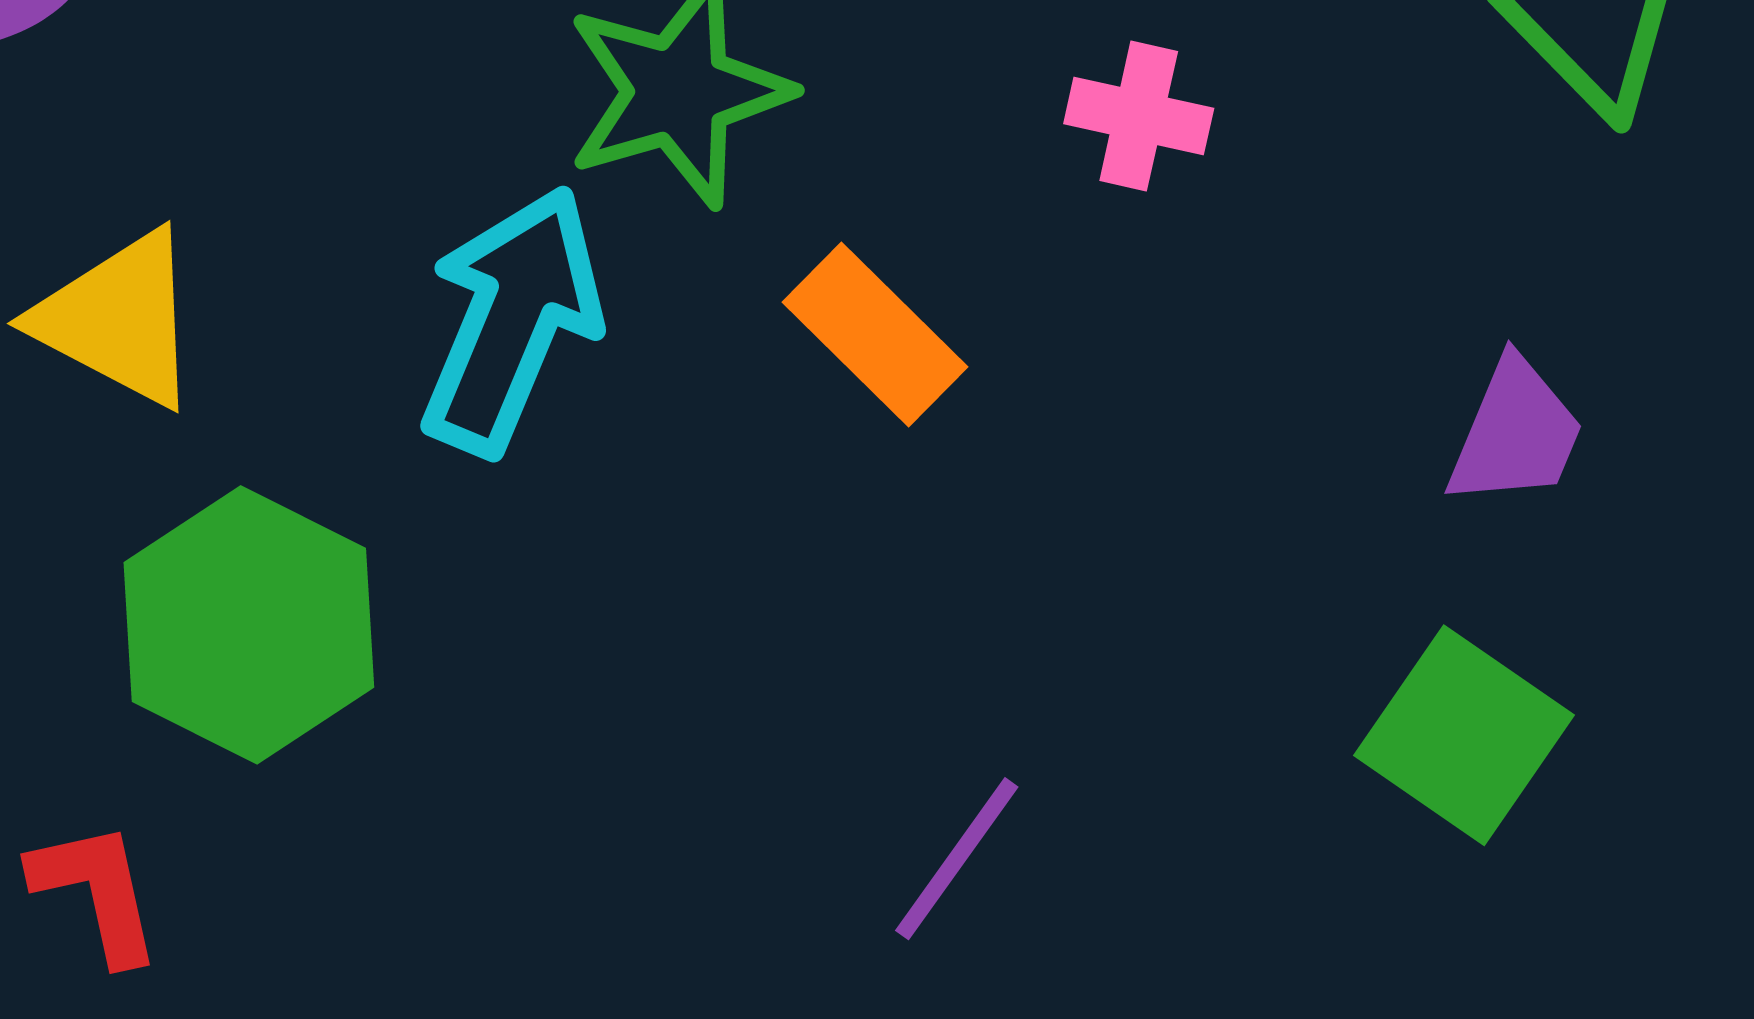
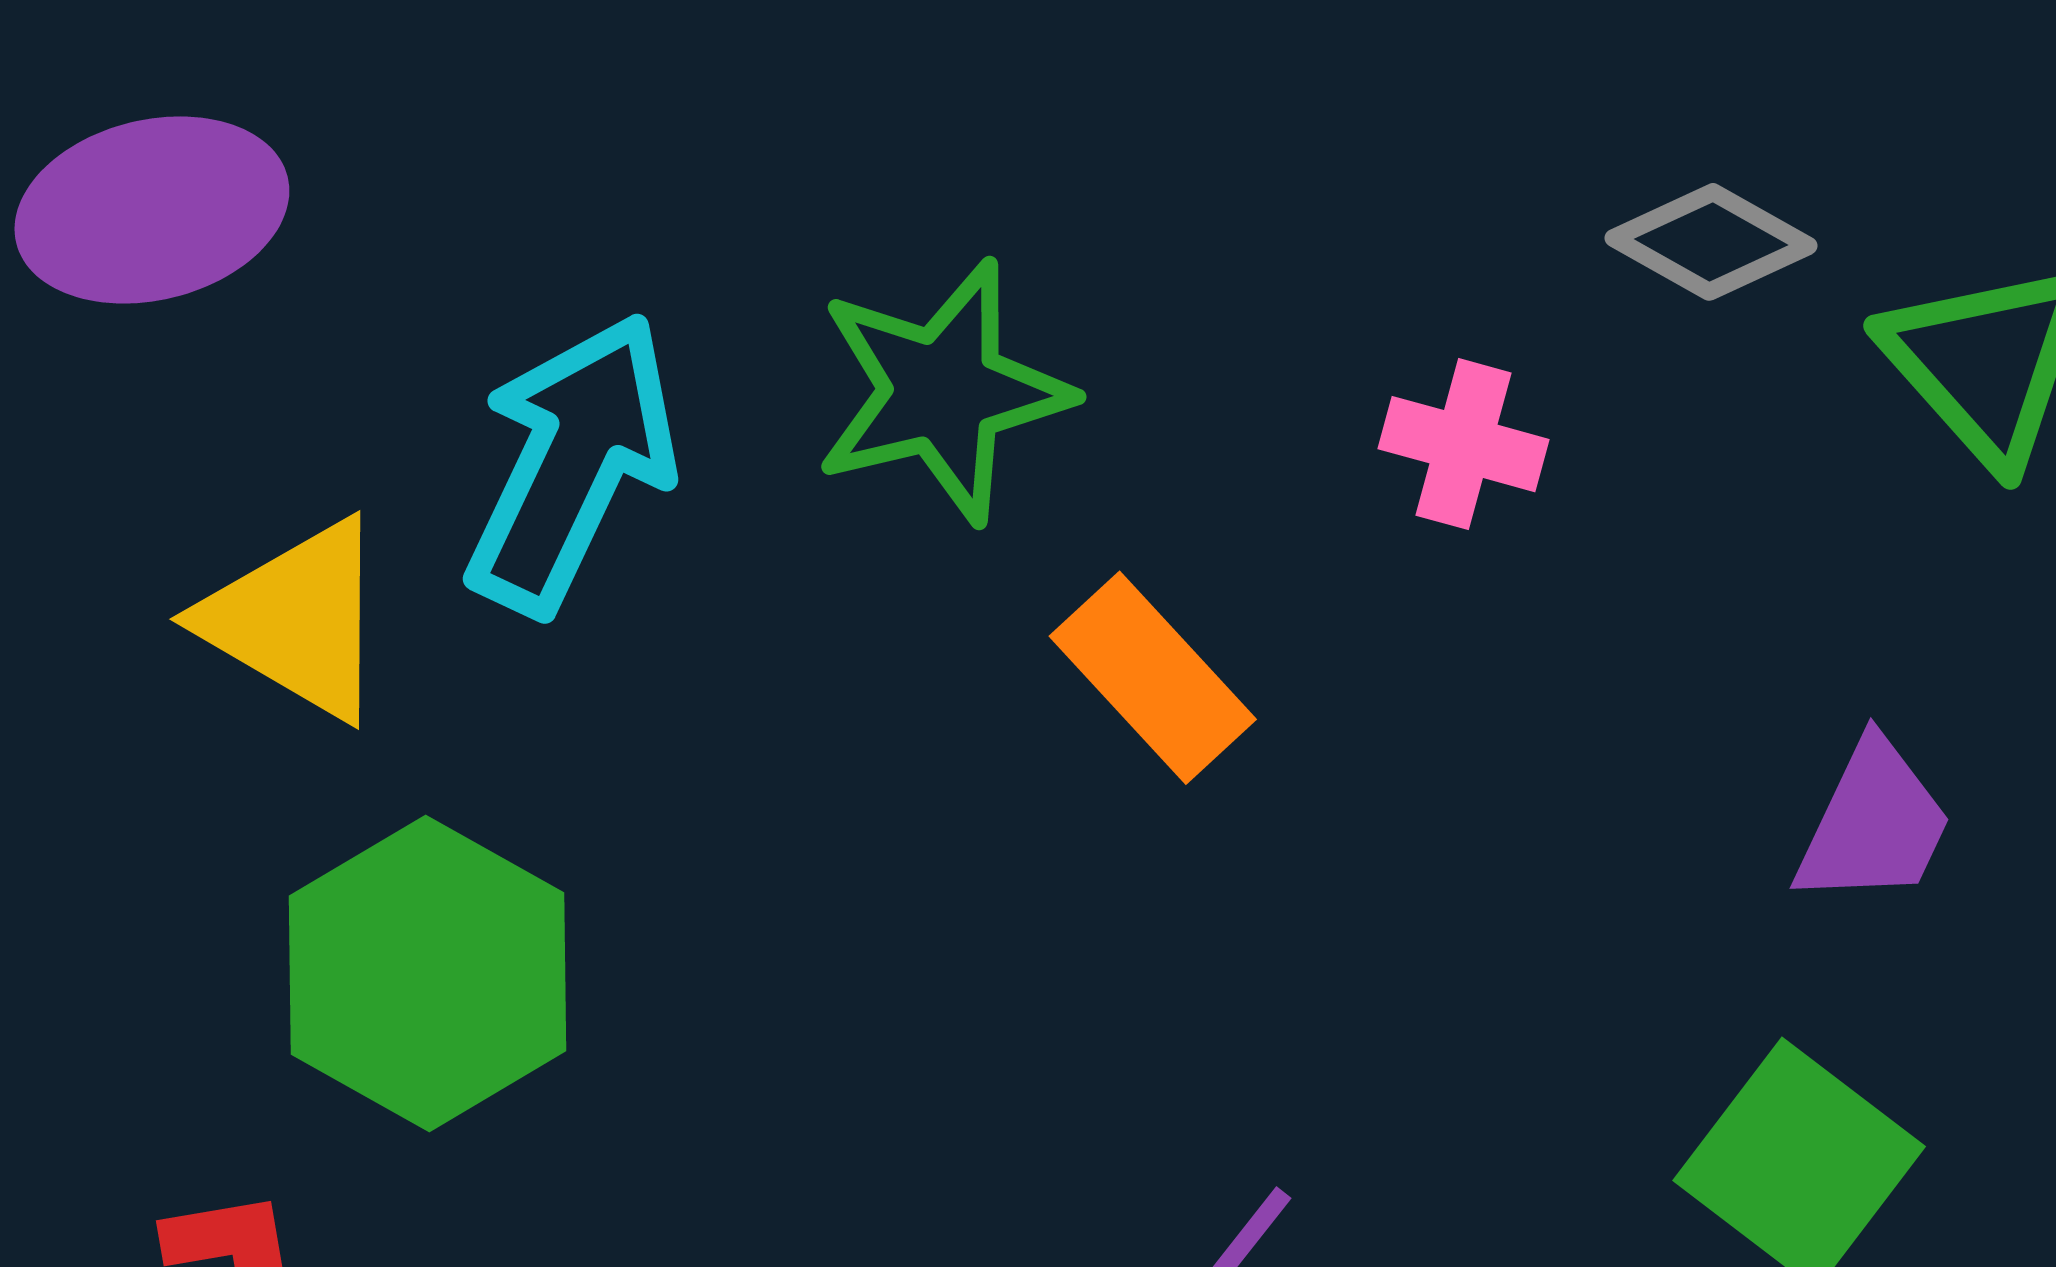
cyan arrow: (512, 320) -> (572, 464), moved

